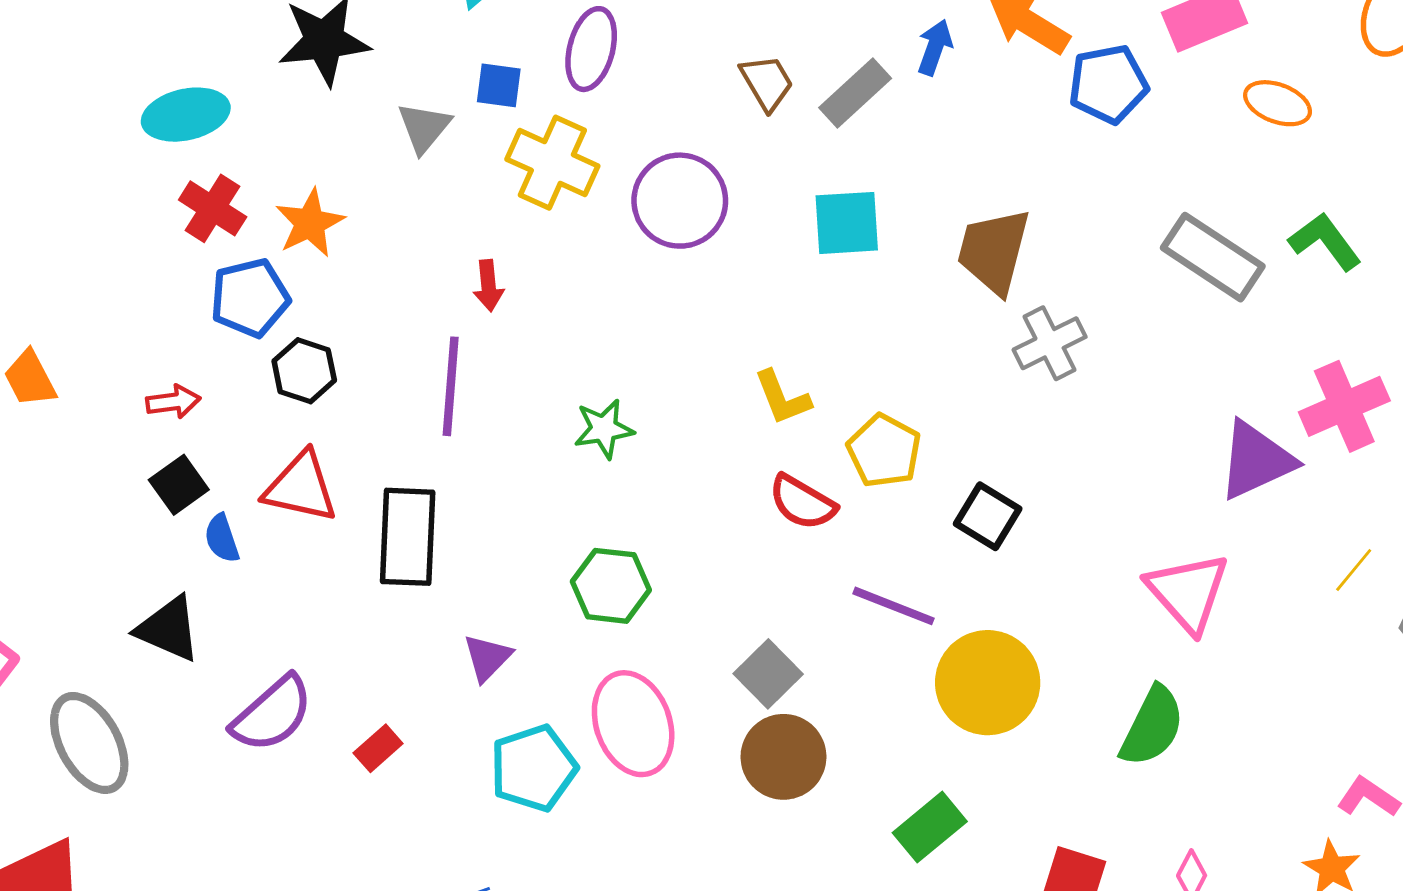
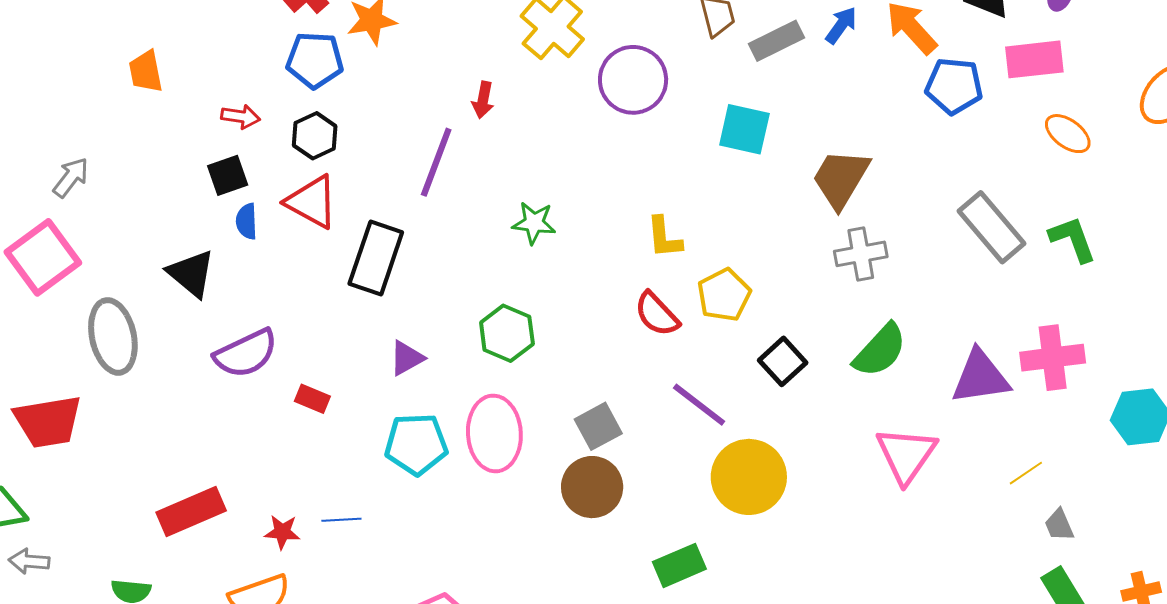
black hexagon: (304, 371) -> (315, 136), moved
green semicircle: (1152, 726) -> (880, 350), moved
red rectangle: (378, 748) -> (312, 399), turned 48

